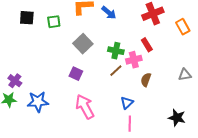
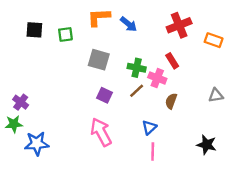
orange rectangle: (183, 27) -> (214, 40), turned -42
gray square: (83, 44) -> (99, 60), turned -30
pink cross: (134, 60) -> (157, 78), turned 35
purple square: (76, 74) -> (104, 95), moved
blue star: (38, 102) -> (37, 144), moved

